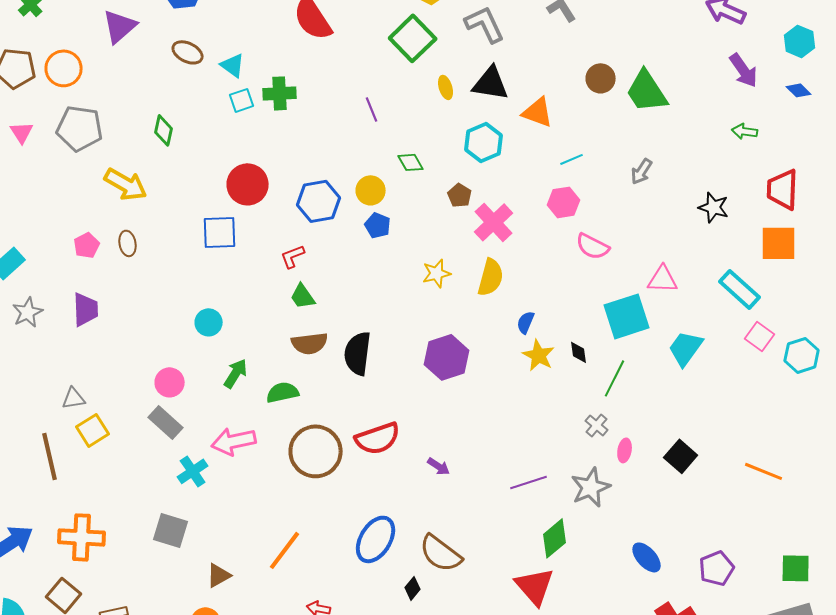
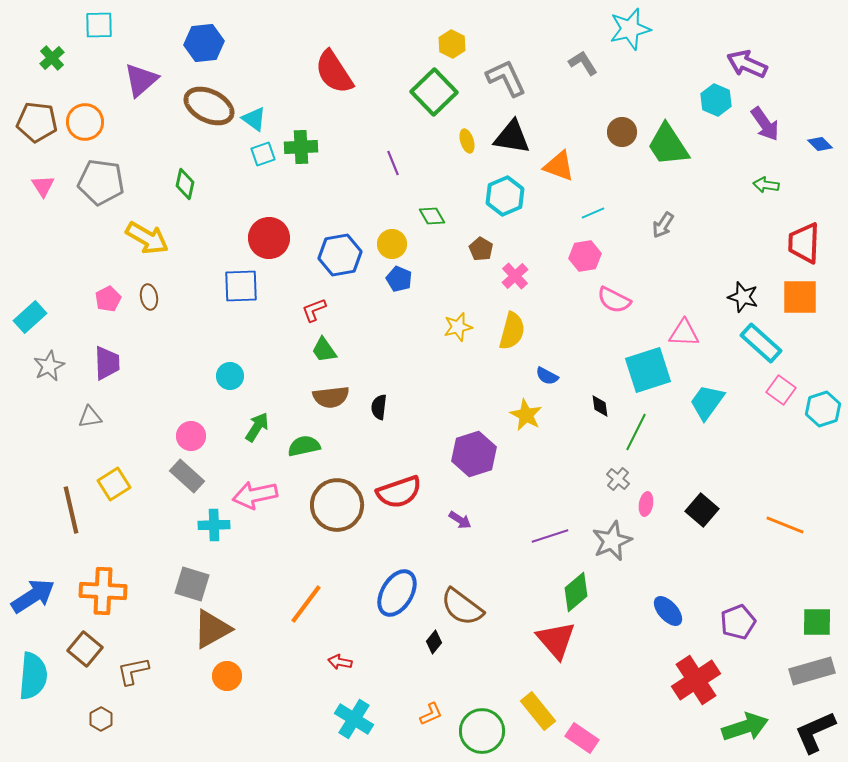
cyan hexagon: (800, 41) -> (716, 100), moved
brown ellipse: (188, 52) -> (209, 106), size x1.6
black star: (714, 207) -> (743, 297), moved
pink cross: (494, 222) -> (515, 276), size x0.7
blue semicircle: (526, 322) -> (547, 376), turned -85
black semicircle: (358, 353) -> (379, 407), size x0.6
yellow star: (539, 355) -> (526, 415), moved
purple hexagon: (447, 357) -> (474, 454), moved
gray triangle: (74, 398) -> (90, 417), moved
cyan cross: (193, 471) -> (214, 525), turned 32
brown triangle: (219, 575) -> (212, 629), moved, size x1.6

